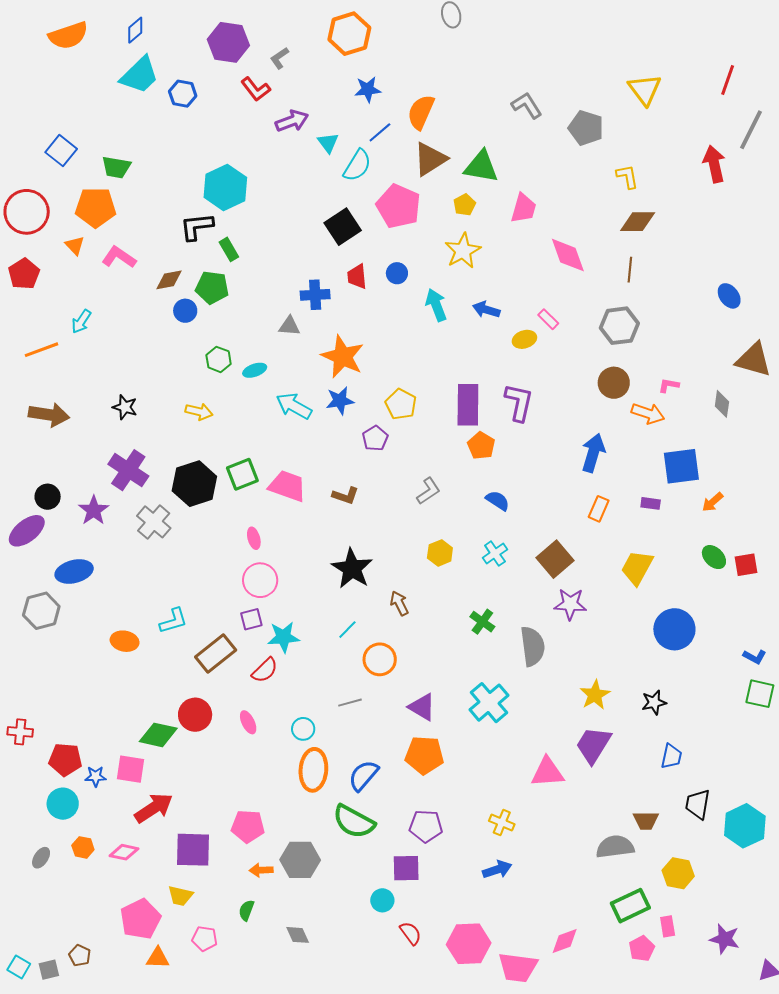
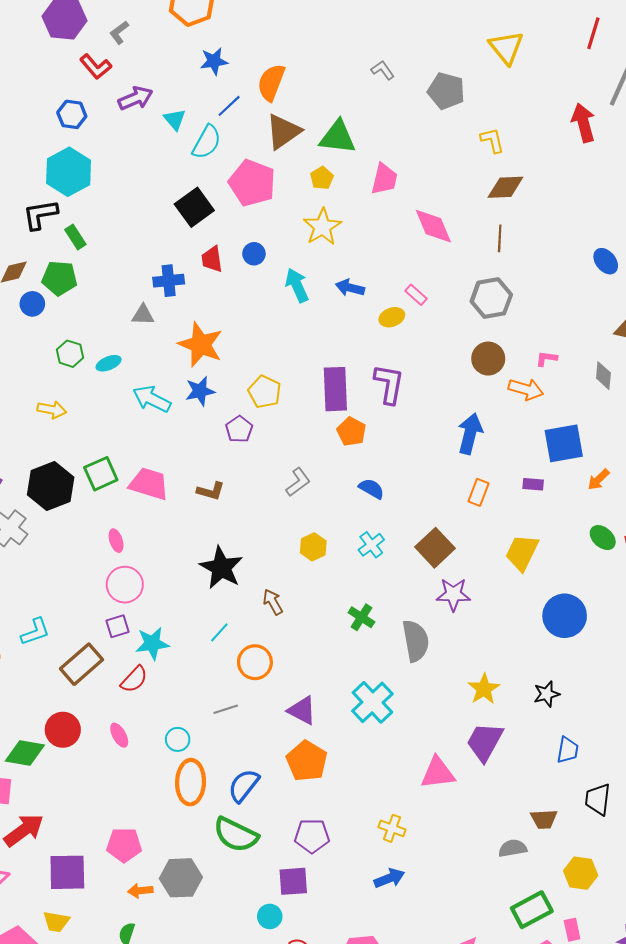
blue hexagon: (183, 94) -> (72, 114), moved
gray L-shape: (527, 105) -> (383, 70), size x0.7
orange pentagon: (424, 755) -> (307, 761), turned 30
gray semicircle: (615, 847) -> (513, 848), size x0.7

